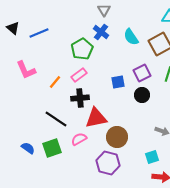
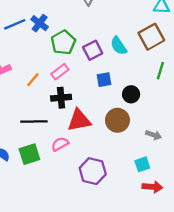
blue cross: (101, 32) -> (40, 23), moved
cyan semicircle: (131, 37) -> (119, 46), moved
purple square: (142, 73) -> (93, 50), moved
black line: (56, 119) -> (34, 121), turned -35
brown circle: (117, 137) -> (117, 120), moved

